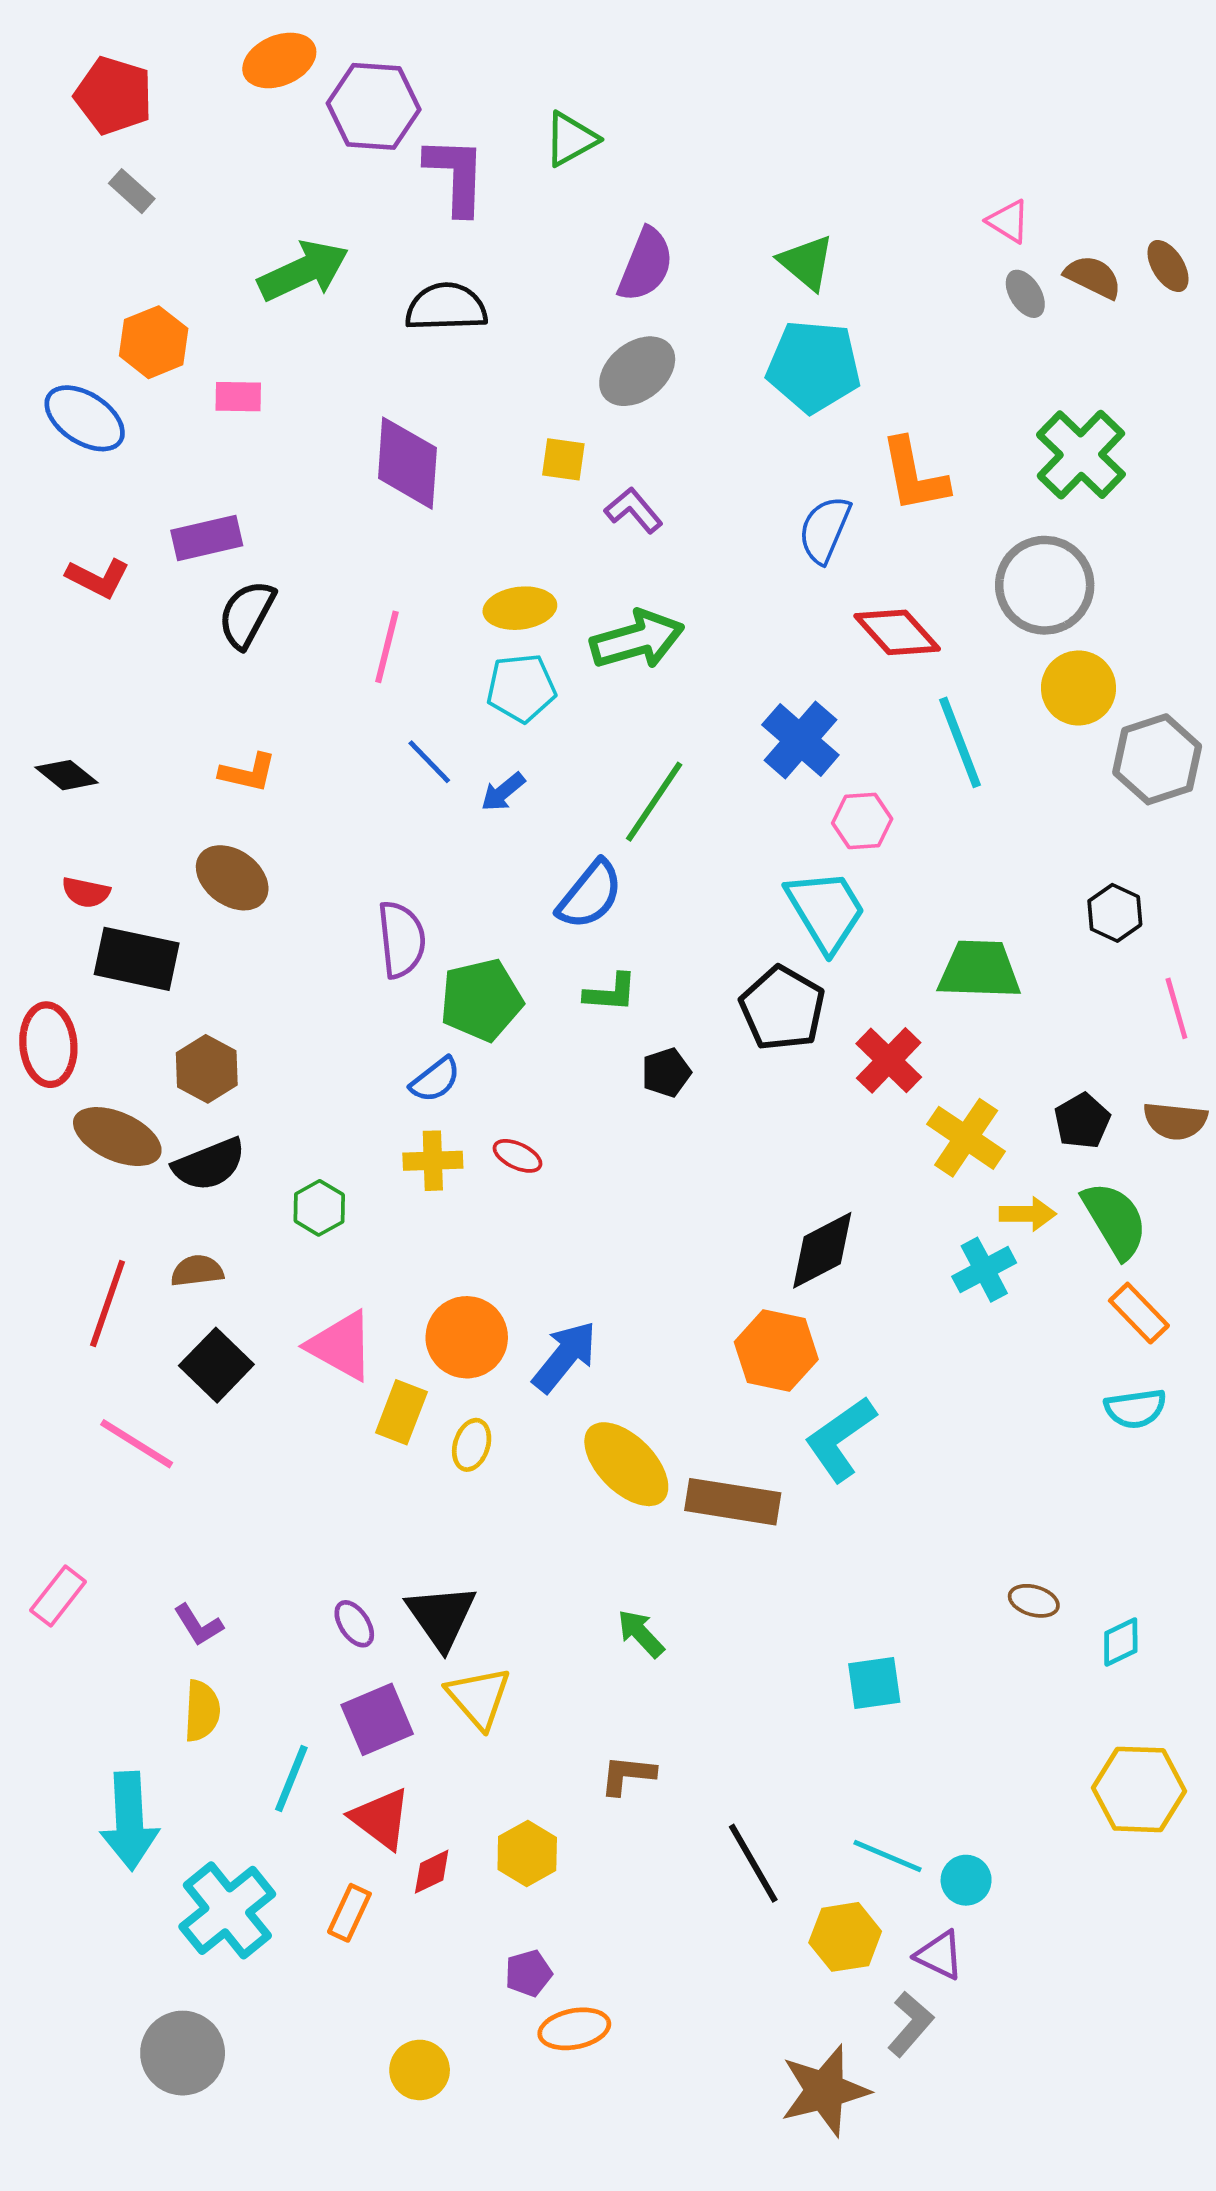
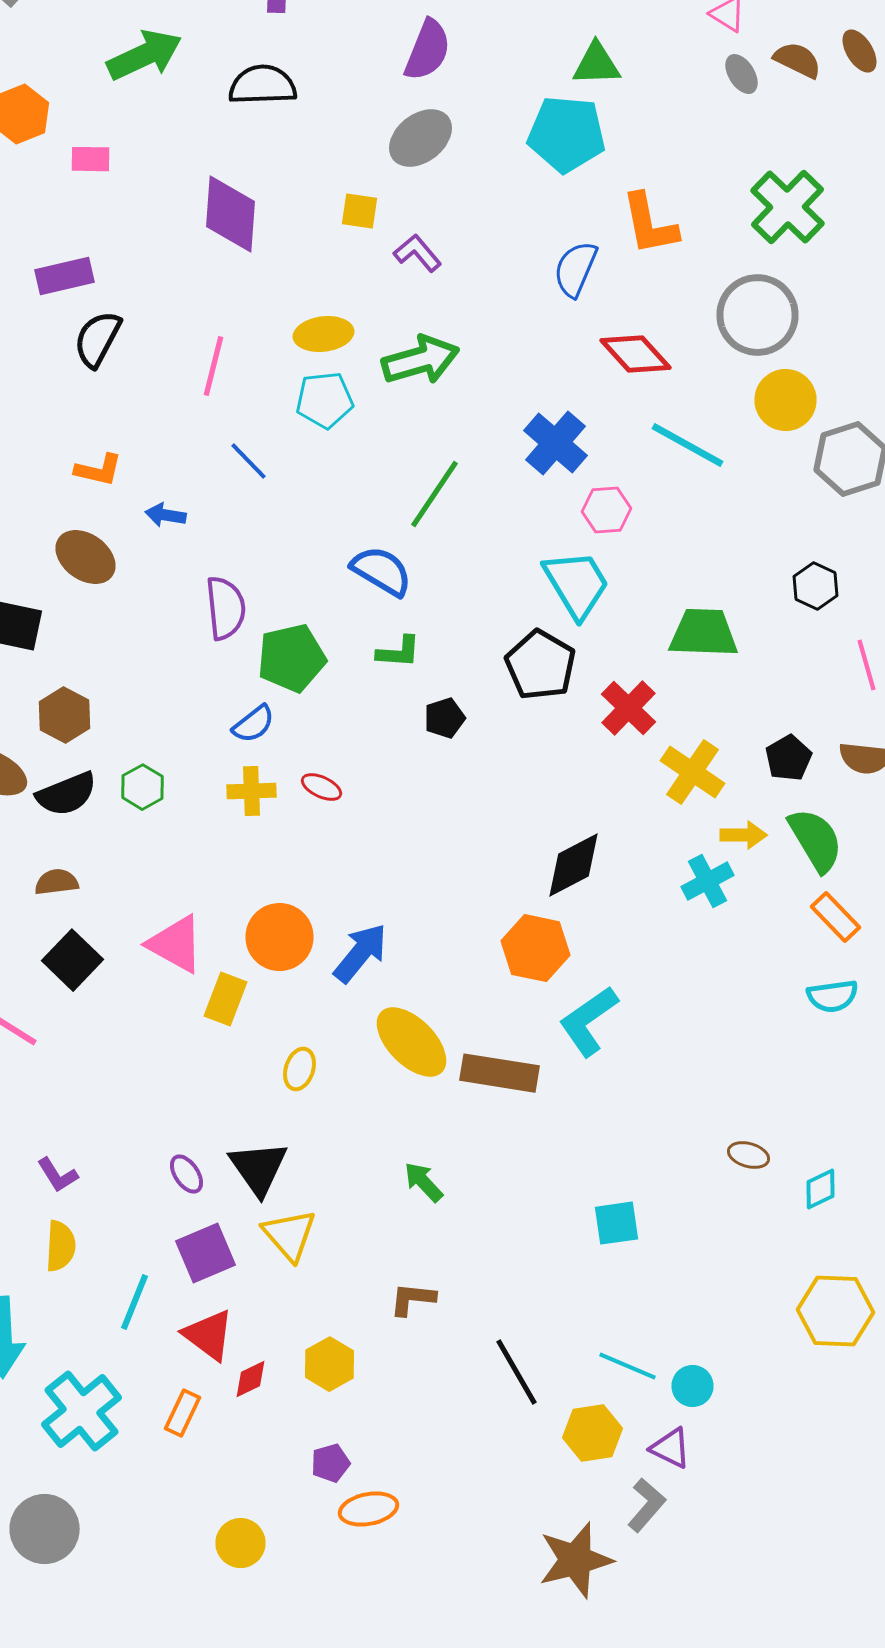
green triangle: (806, 262) -> (596, 64), moved, turned -42
cyan line: (960, 742) -> (688, 445), turned -40
blue arrow: (503, 792) -> (166, 515), moved, turned 48
blue semicircle: (590, 895) -> (382, 571), turned -98
green hexagon: (319, 1208) -> (142, 787), moved
yellow ellipse: (472, 1445) -> (300, 1069), moved

